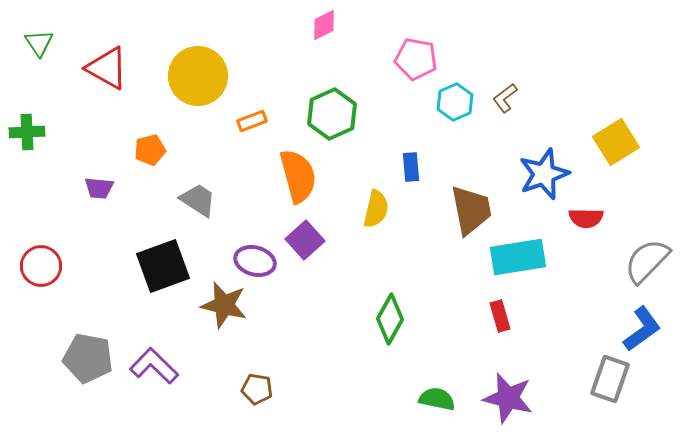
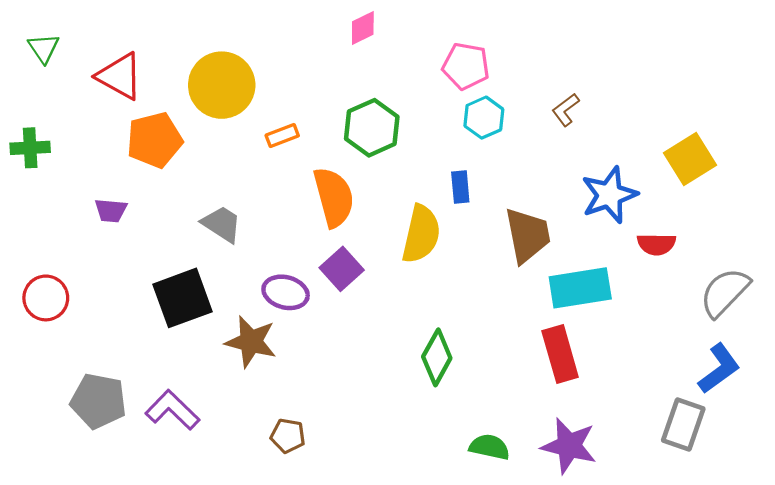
cyan hexagon: (455, 102) -> (484, 118), moved
orange pentagon: (150, 150) -> (154, 140), moved, size x1.6
yellow semicircle: (376, 209) -> (421, 234), size x1.4
red rectangle: (500, 316) -> (560, 354), size x1.6

